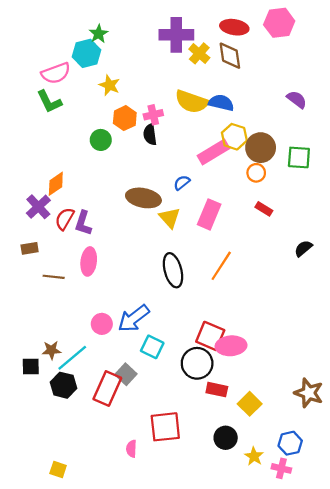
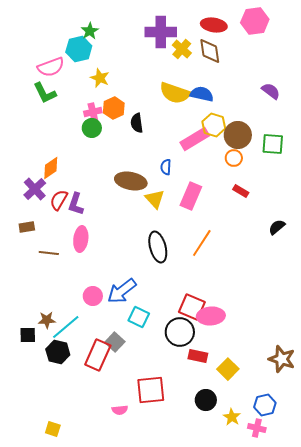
pink cross: (153, 115) -> (93, 112), moved
blue semicircle: (182, 183) -> (166, 167), turned -49
pink semicircle: (131, 449) -> (120, 410), turned -98

